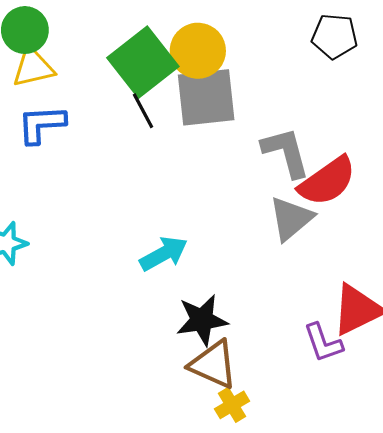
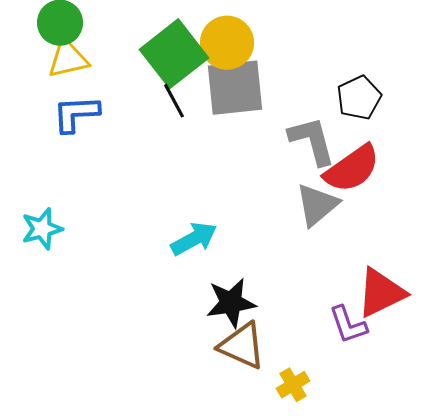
black pentagon: (335, 36) -> (359, 98), moved, turned -30
yellow cross: (232, 405) -> (293, 385), moved

